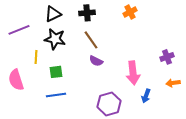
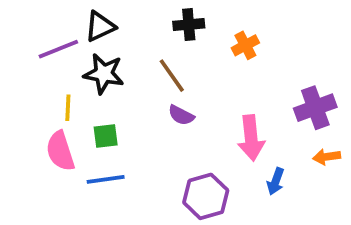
orange cross: (130, 12) -> (245, 45), moved
black cross: (87, 13) -> (189, 25), moved
purple line: (19, 30) -> (58, 49), moved
purple cross: (167, 57) -> (315, 108), size x1.5
pink semicircle: (16, 80) -> (60, 151), moved

